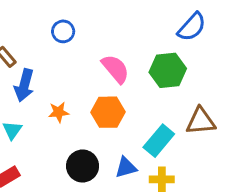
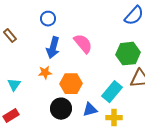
green hexagon: (168, 70) -> (128, 54), moved
blue arrow: (24, 85) -> (53, 48), moved
orange hexagon: (108, 112) -> (71, 84), moved

